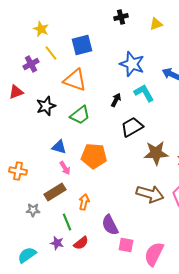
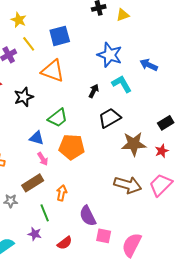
yellow triangle: (156, 24) -> (123, 15), moved
green trapezoid: (80, 115) -> (58, 118), moved
red semicircle: (81, 243) -> (65, 243), moved

